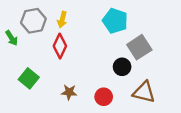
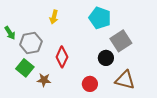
gray hexagon: (33, 21) -> (31, 43), moved
red diamond: (60, 46) -> (62, 57), moved
brown star: (69, 92) -> (44, 80), moved

